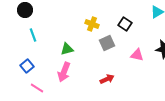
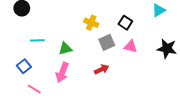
cyan line: (33, 35) -> (37, 40), moved, turned -72
pink triangle: (137, 55) -> (131, 47), moved
red arrow: (107, 79) -> (102, 69), moved

